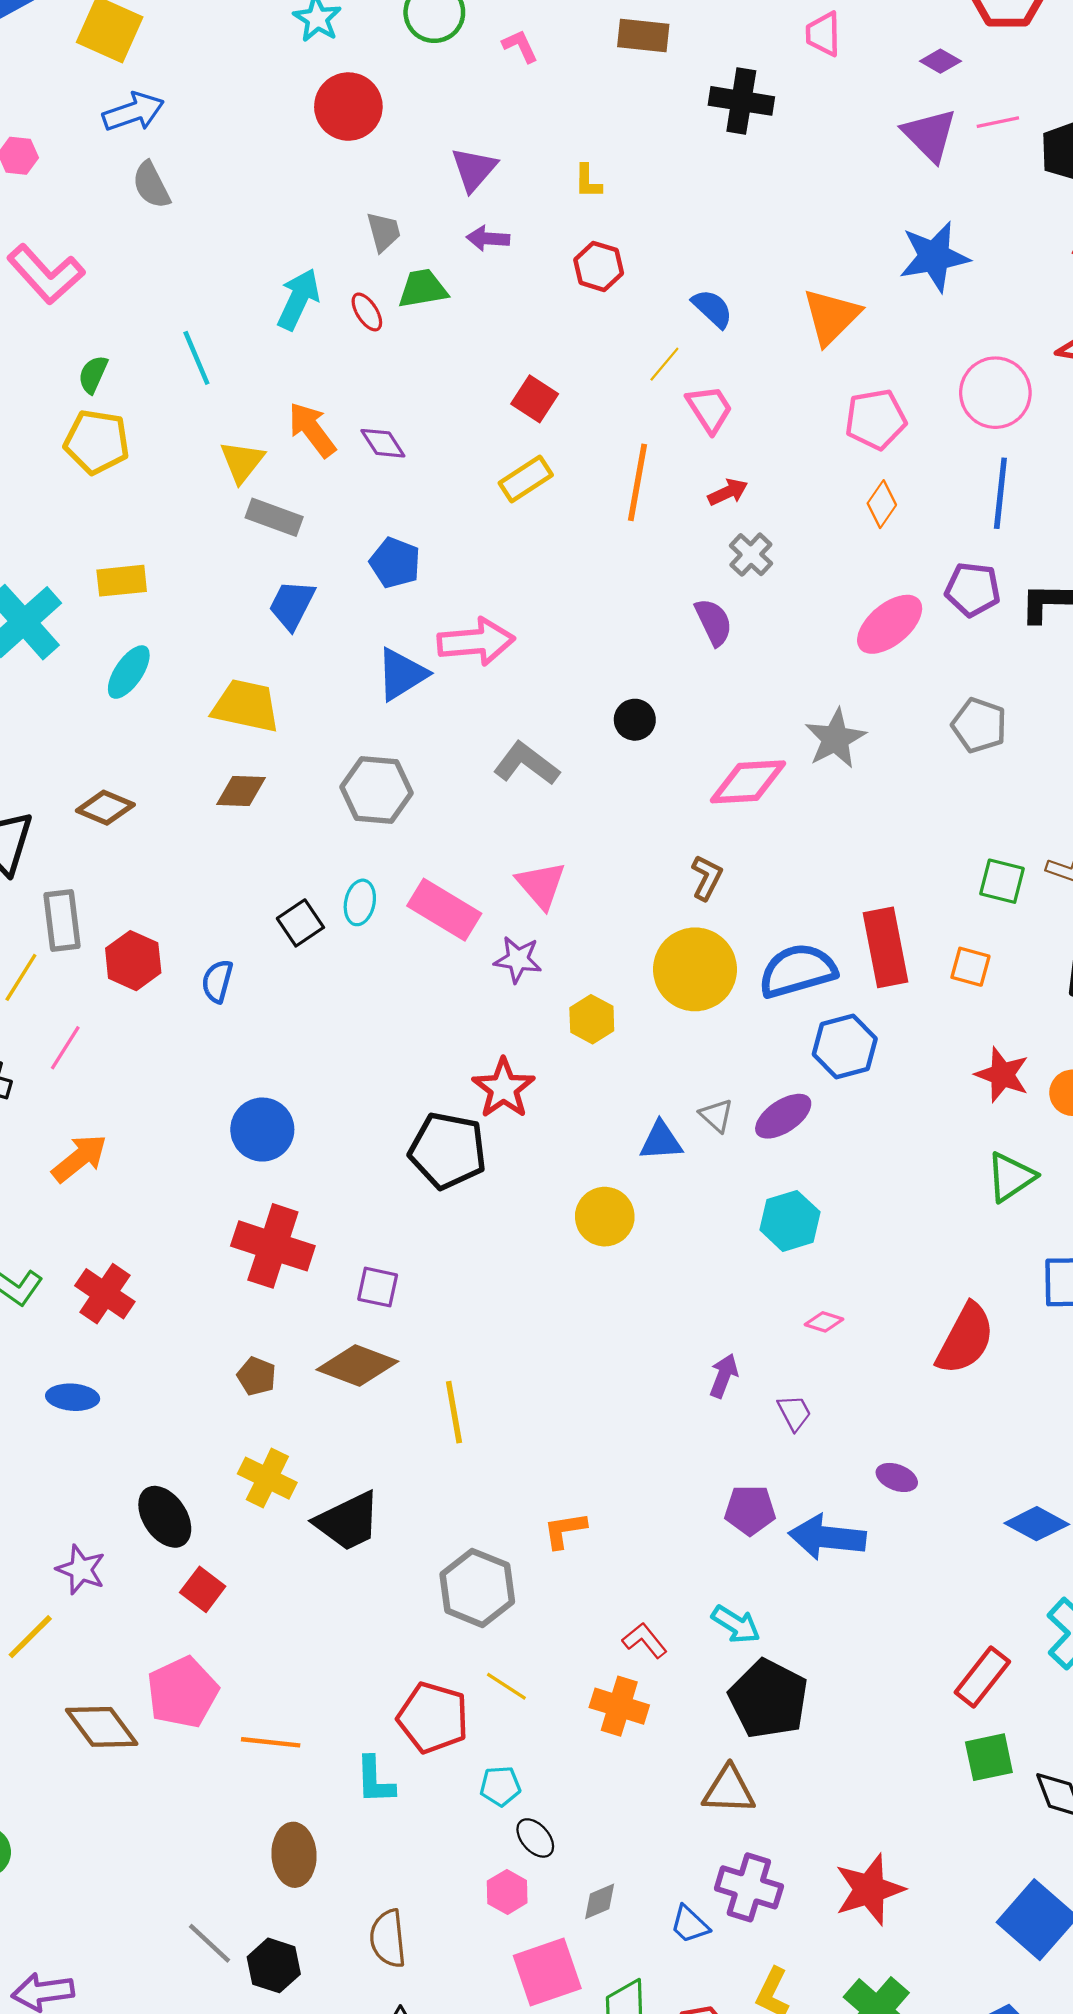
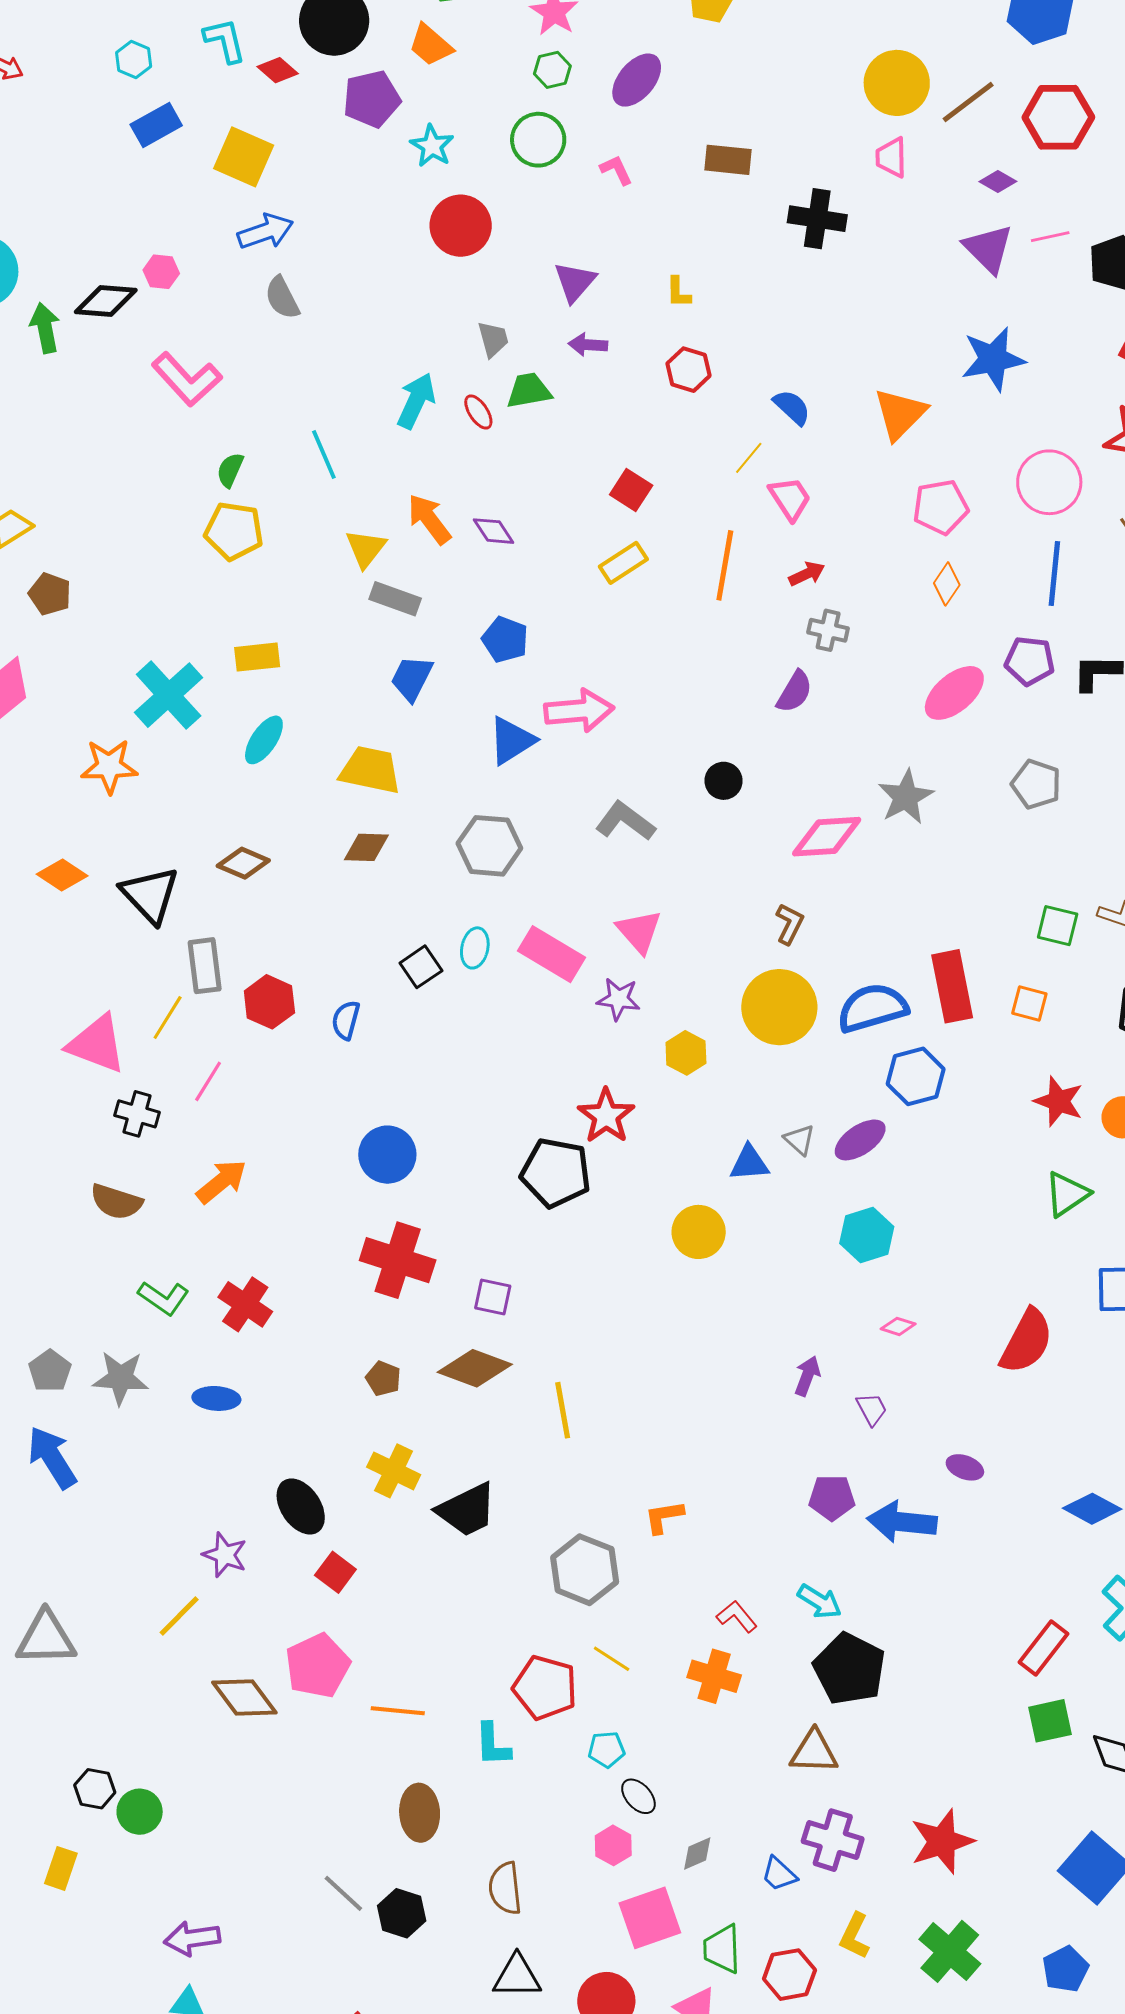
gray cross: (751, 555) -> (828, 630), turned -30
purple semicircle: (714, 622) -> (795, 692), turned 57

